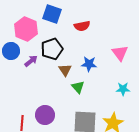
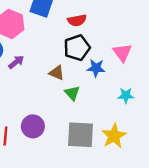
black pentagon: (52, 49) -> (77, 48), moved
blue star: (89, 64) -> (96, 68), moved
brown triangle: (65, 70) -> (57, 73), turned -32

